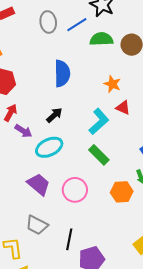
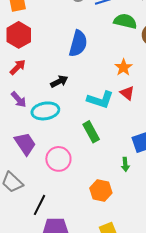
cyan L-shape: (99, 121) -> (100, 100), turned 44
purple arrow: (23, 131) -> (19, 99), moved
orange hexagon: (122, 192) -> (101, 191), moved

